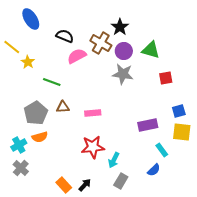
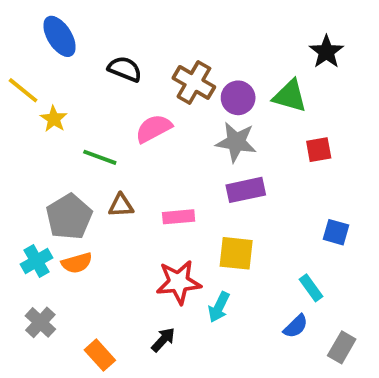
black star: (120, 27) -> (326, 52), moved
pink semicircle: (77, 56) -> (154, 129), moved
blue square: (179, 111) -> (336, 232), moved, turned 32
purple rectangle: (148, 125) -> (246, 190), moved
yellow square: (182, 132) -> (236, 253), moved
cyan cross: (19, 145) -> (36, 261), moved
gray rectangle: (121, 181) -> (342, 347), moved
orange rectangle: (64, 185) -> (100, 355), moved
black arrow: (85, 185) -> (163, 340), moved

